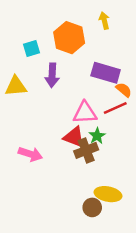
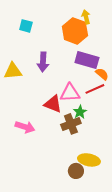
orange hexagon: (69, 38) -> (75, 31), moved
cyan square: (32, 49) -> (26, 26), moved, turned 32
red triangle: (74, 137) -> (53, 104), moved

